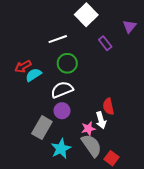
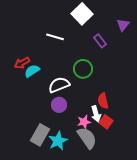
white line: (58, 39) -> (55, 37), turned 36
green circle: (67, 63) -> (83, 69), moved
gray rectangle: (42, 128) -> (40, 135), moved
red square: (112, 158) -> (106, 122), moved

